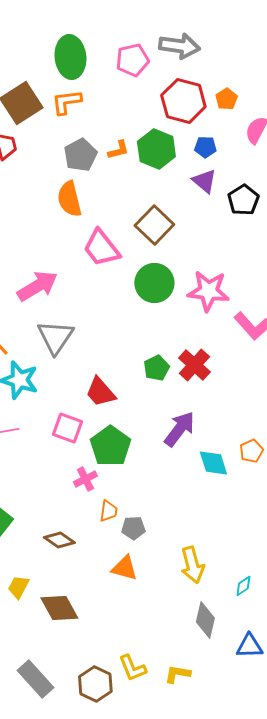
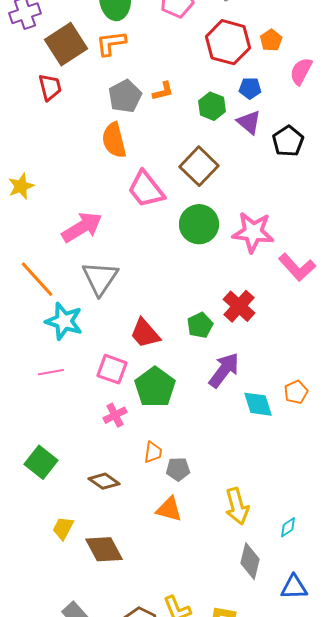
green hexagon: (156, 149) -> (212, 106), moved, size x0.7
green pentagon: (156, 368) -> (200, 325), moved
pink cross: (85, 479) -> (115, 415), moved

